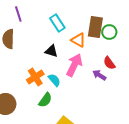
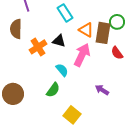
brown rectangle: (95, 27) -> (103, 33), moved
purple arrow: (99, 75) -> (102, 90), moved
orange cross: (35, 77) -> (38, 47), moved

